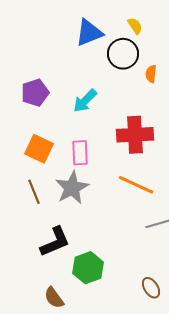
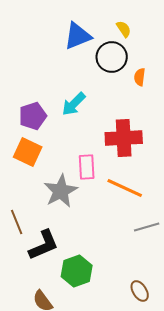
purple pentagon: (35, 93) -> (33, 116), moved
pink rectangle: (80, 153) -> (87, 167), moved
brown line: (34, 192) -> (17, 222), moved

